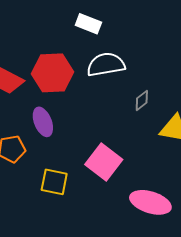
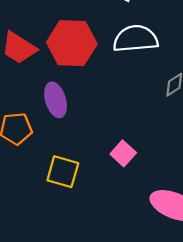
pink square: (104, 162) -> (123, 153), size x0.6

